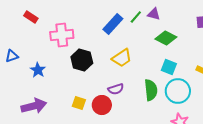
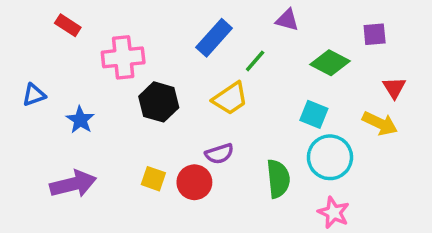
green line: (136, 17) -> (255, 61), moved
green diamond: (166, 38) -> (330, 63), moved
green semicircle: (151, 90) -> (278, 179), moved

